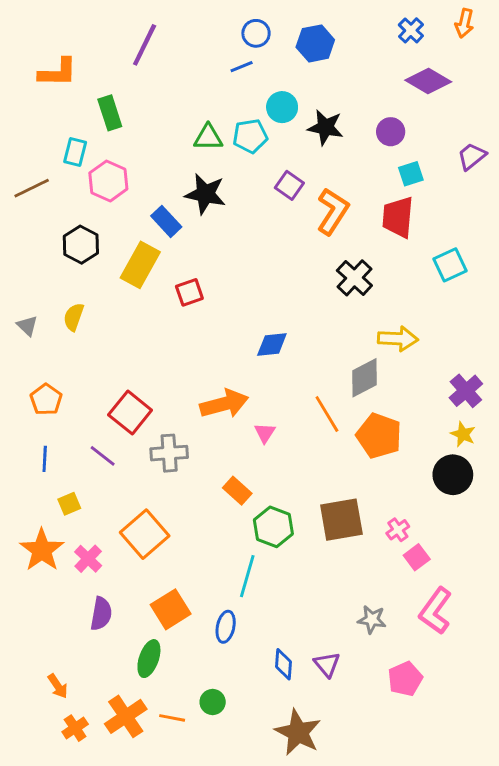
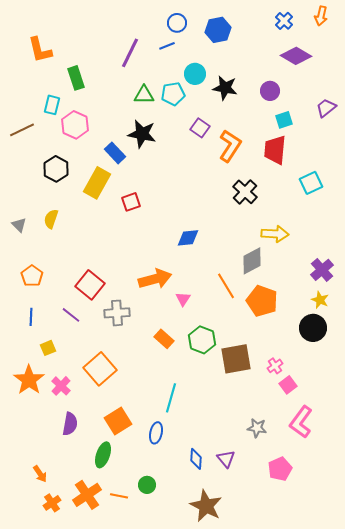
purple line: (145, 45) -> (130, 53), moved
orange L-shape: (58, 72) -> (40, 50), turned 76
green hexagon: (273, 527) -> (202, 340), moved

